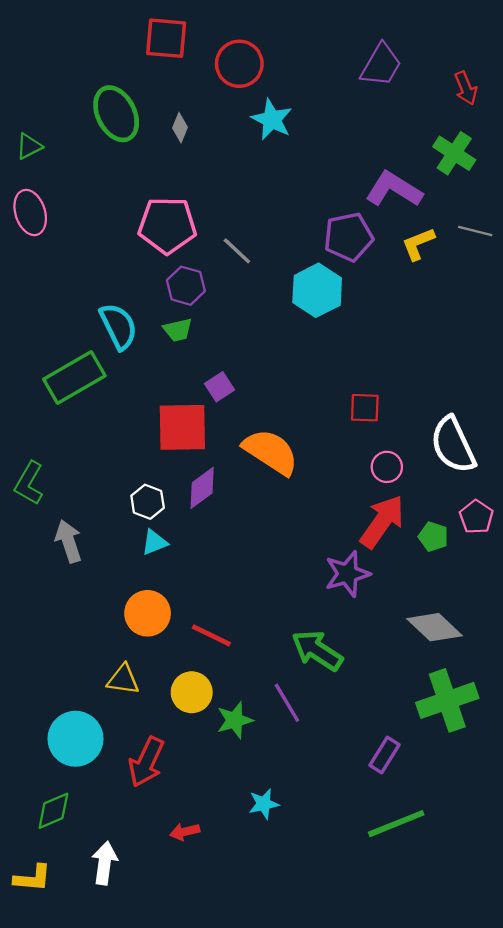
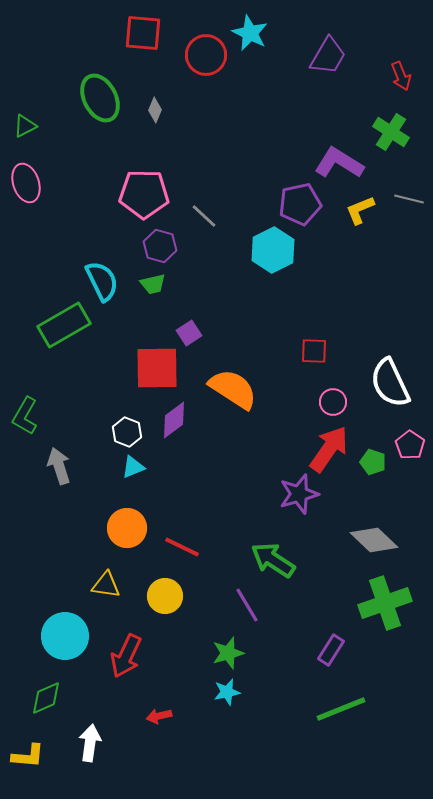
cyan star: (272, 120) -> (250, 33), moved
green star: (235, 720) -> (228, 653), moved

